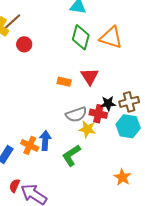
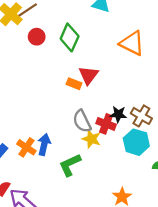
green diamond: (81, 37) -> (70, 37), moved
red triangle: (90, 77) -> (88, 75), moved
brown cross: (129, 102) -> (141, 116), turned 36
gray semicircle: (76, 114) -> (82, 121), turned 75

